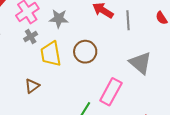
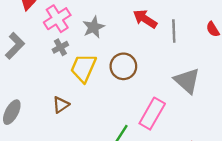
gray star: (59, 19) -> (94, 27), turned -30
yellow trapezoid: (51, 54) -> (83, 68), turned 32

